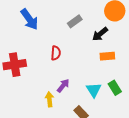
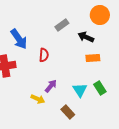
blue arrow: (29, 19) -> (19, 39), moved
black arrow: (100, 34) -> (86, 37), turned 63
yellow arrow: (49, 99) -> (38, 99), turned 120

